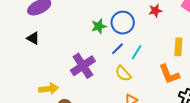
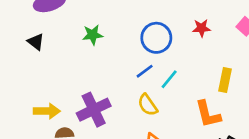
green star: (99, 26) -> (93, 35), moved
purple cross: (83, 66) -> (94, 110), moved

